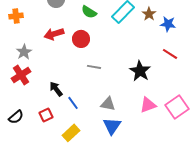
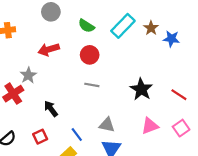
red circle: (81, 39) -> (90, 55), moved
gray star: (24, 52) -> (28, 75), moved
red line: (170, 54) -> (179, 95), moved
blue line: (73, 103) -> (77, 134), moved
pink square: (177, 107) -> (181, 128), size x0.7

